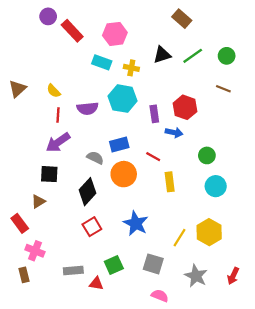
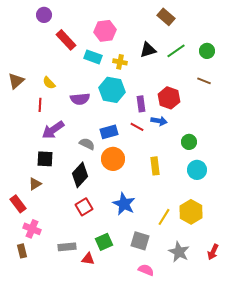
red rectangle: (72, 31) -> (66, 40), moved
red line: (58, 115) -> (40, 105), moved
red line: (153, 157) -> (137, 127), moved

